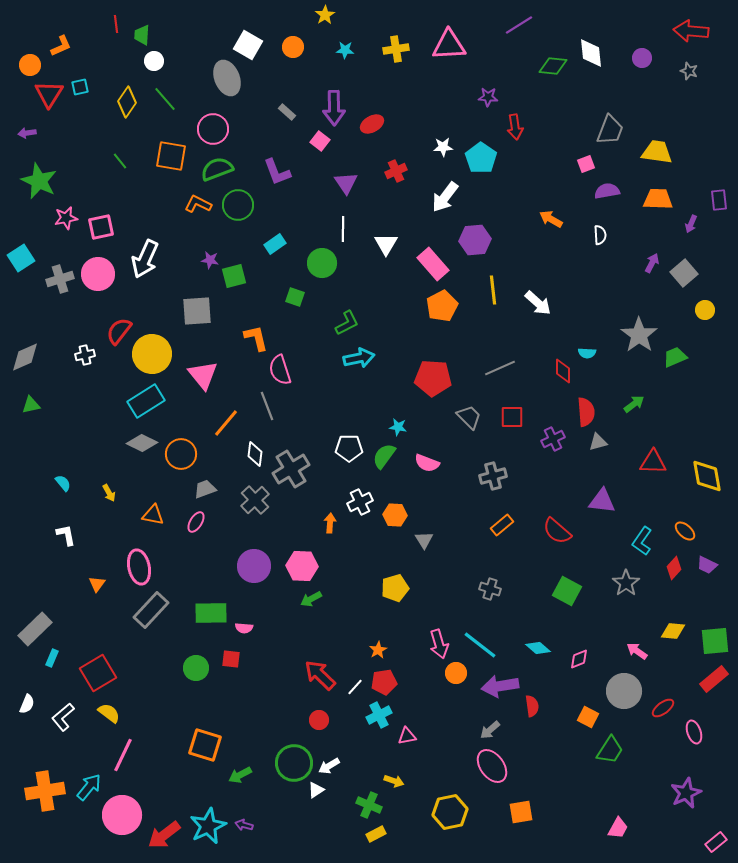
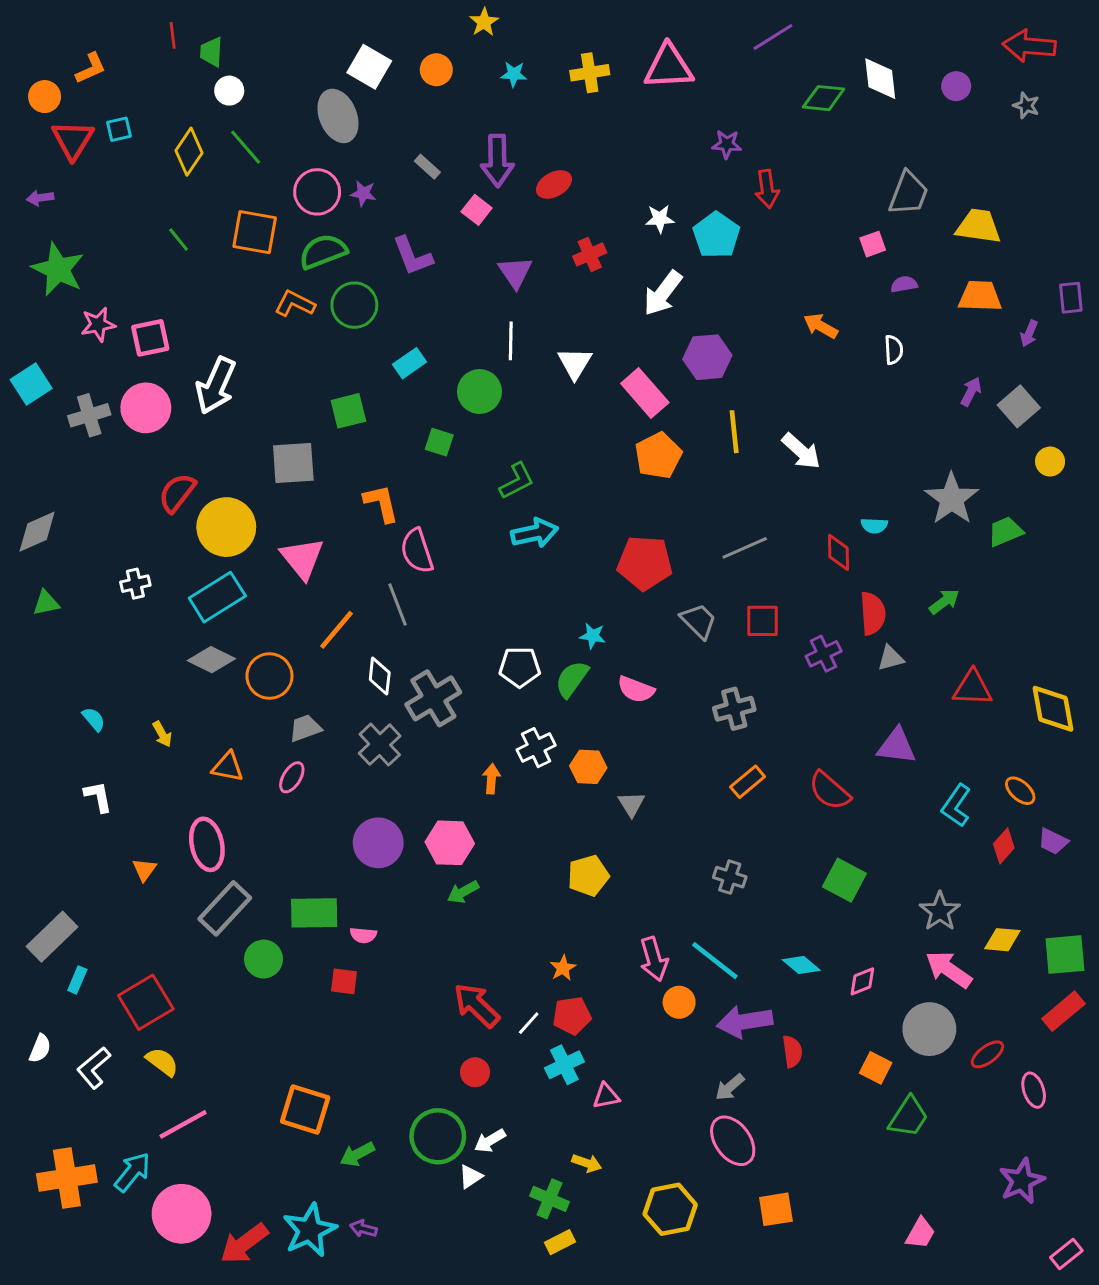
purple semicircle: (607, 191) -> (904, 284), size x0.7
purple star: (210, 260) -> (363, 193), moved
white cross: (85, 355) -> (135, 584), moved
gray star: (626, 583) -> (940, 911), moved
pink arrow: (637, 651) -> (949, 969), size x1.5
green circle: (196, 668) -> (263, 959), moved
pink line: (123, 755) -> (183, 1124), turned 36

